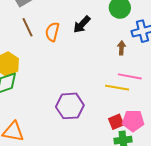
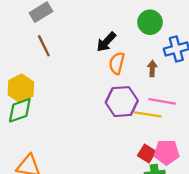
orange semicircle: (52, 32) -> (117, 63), moved
purple hexagon: (70, 106) -> (122, 102), moved
red square: (116, 122) -> (147, 154), turned -35

